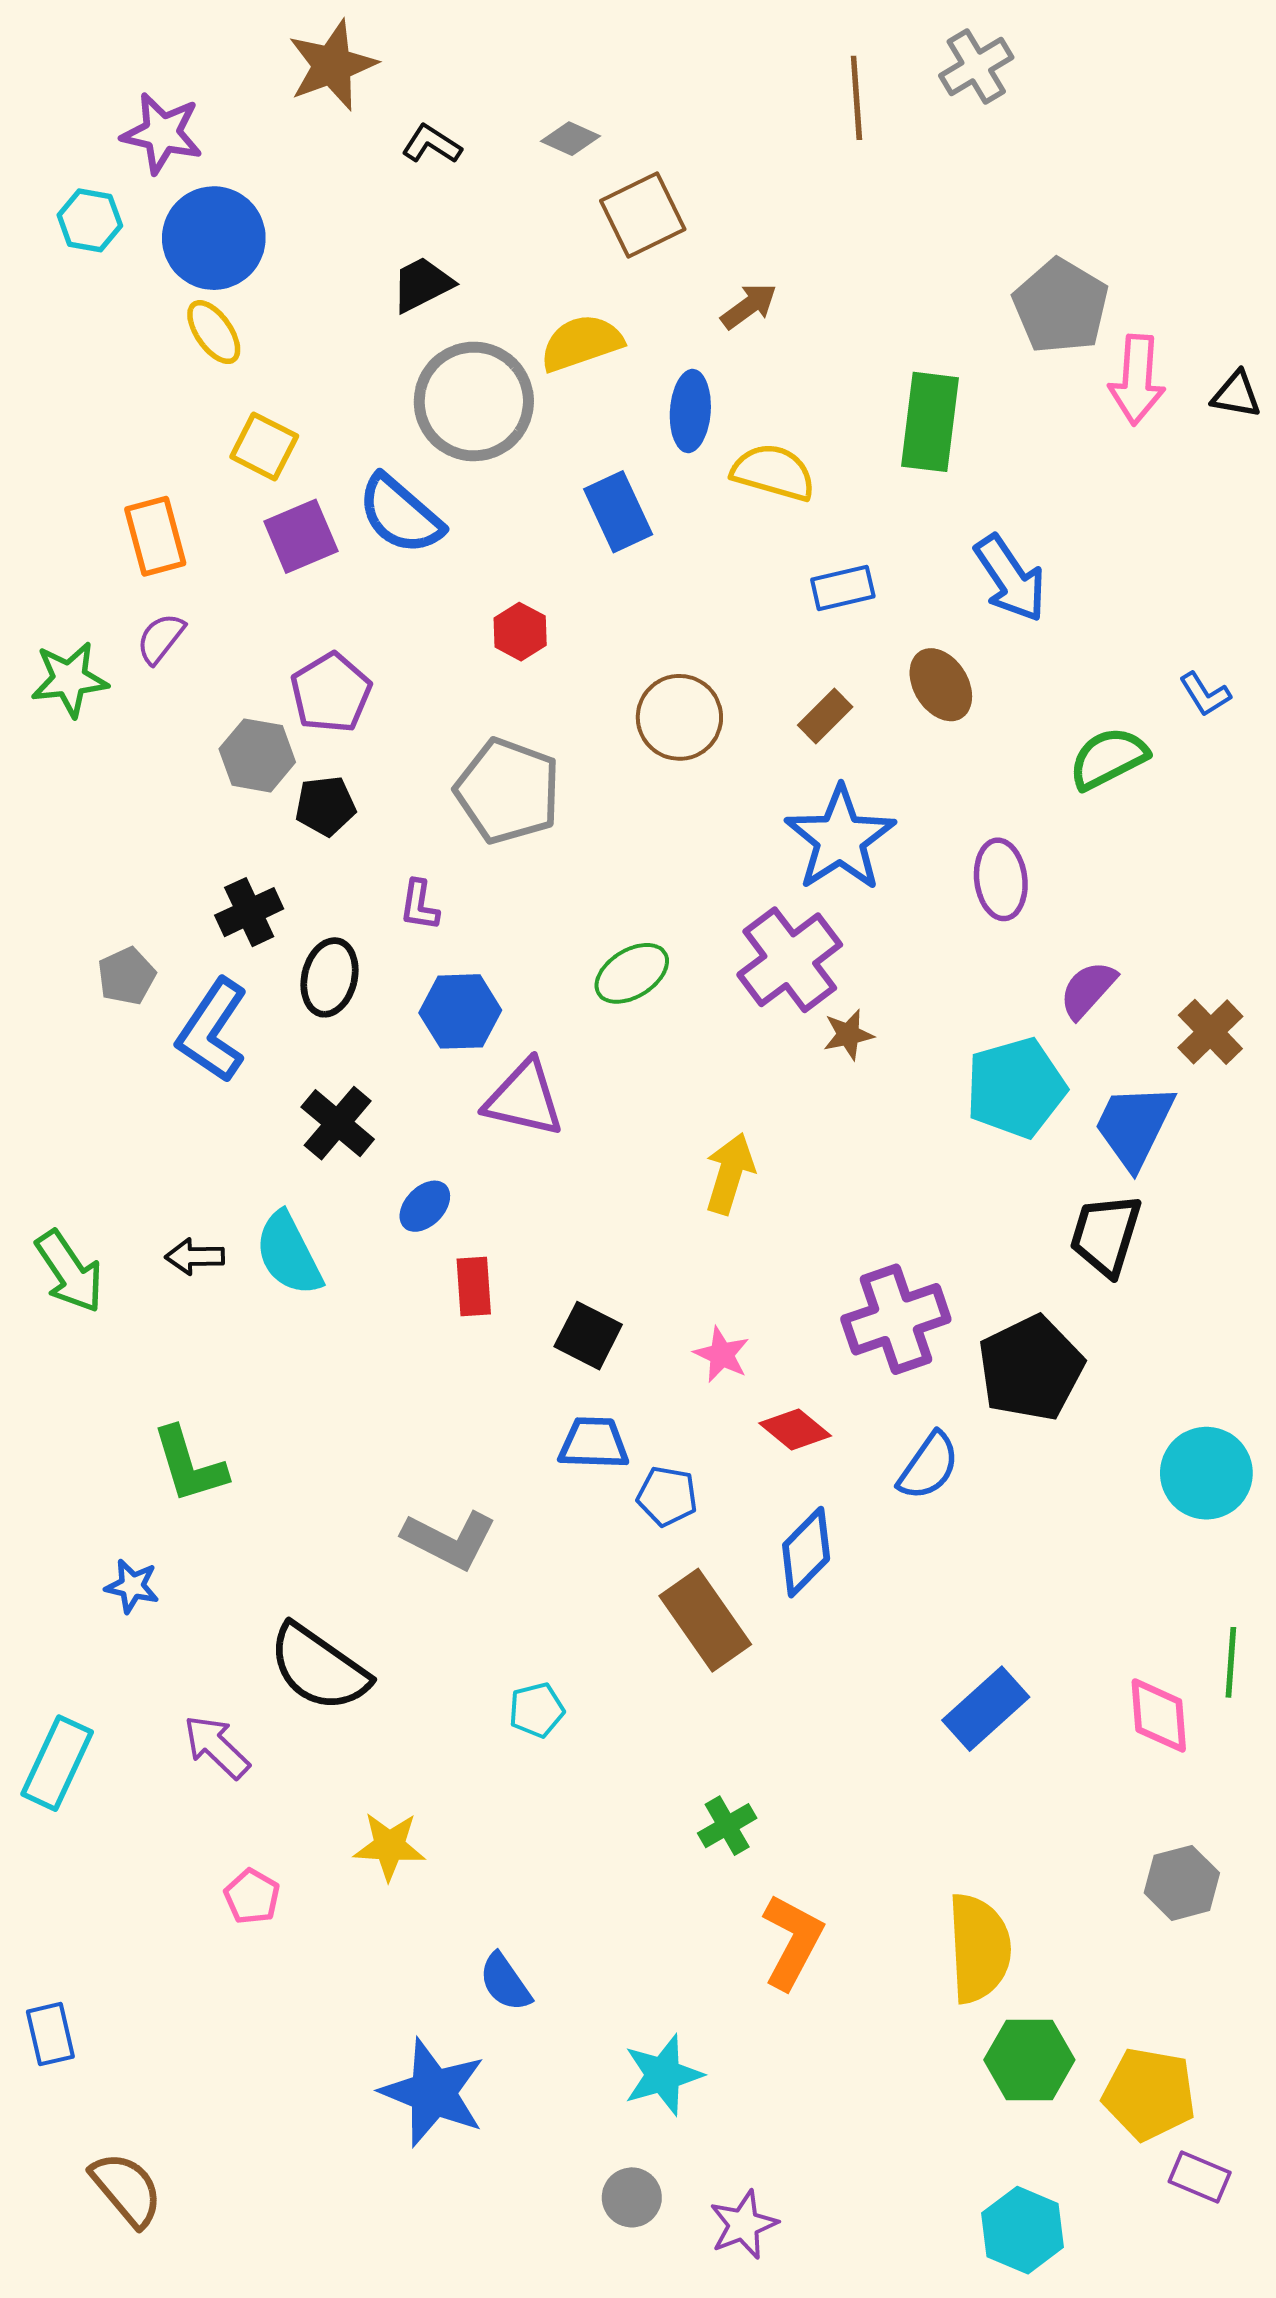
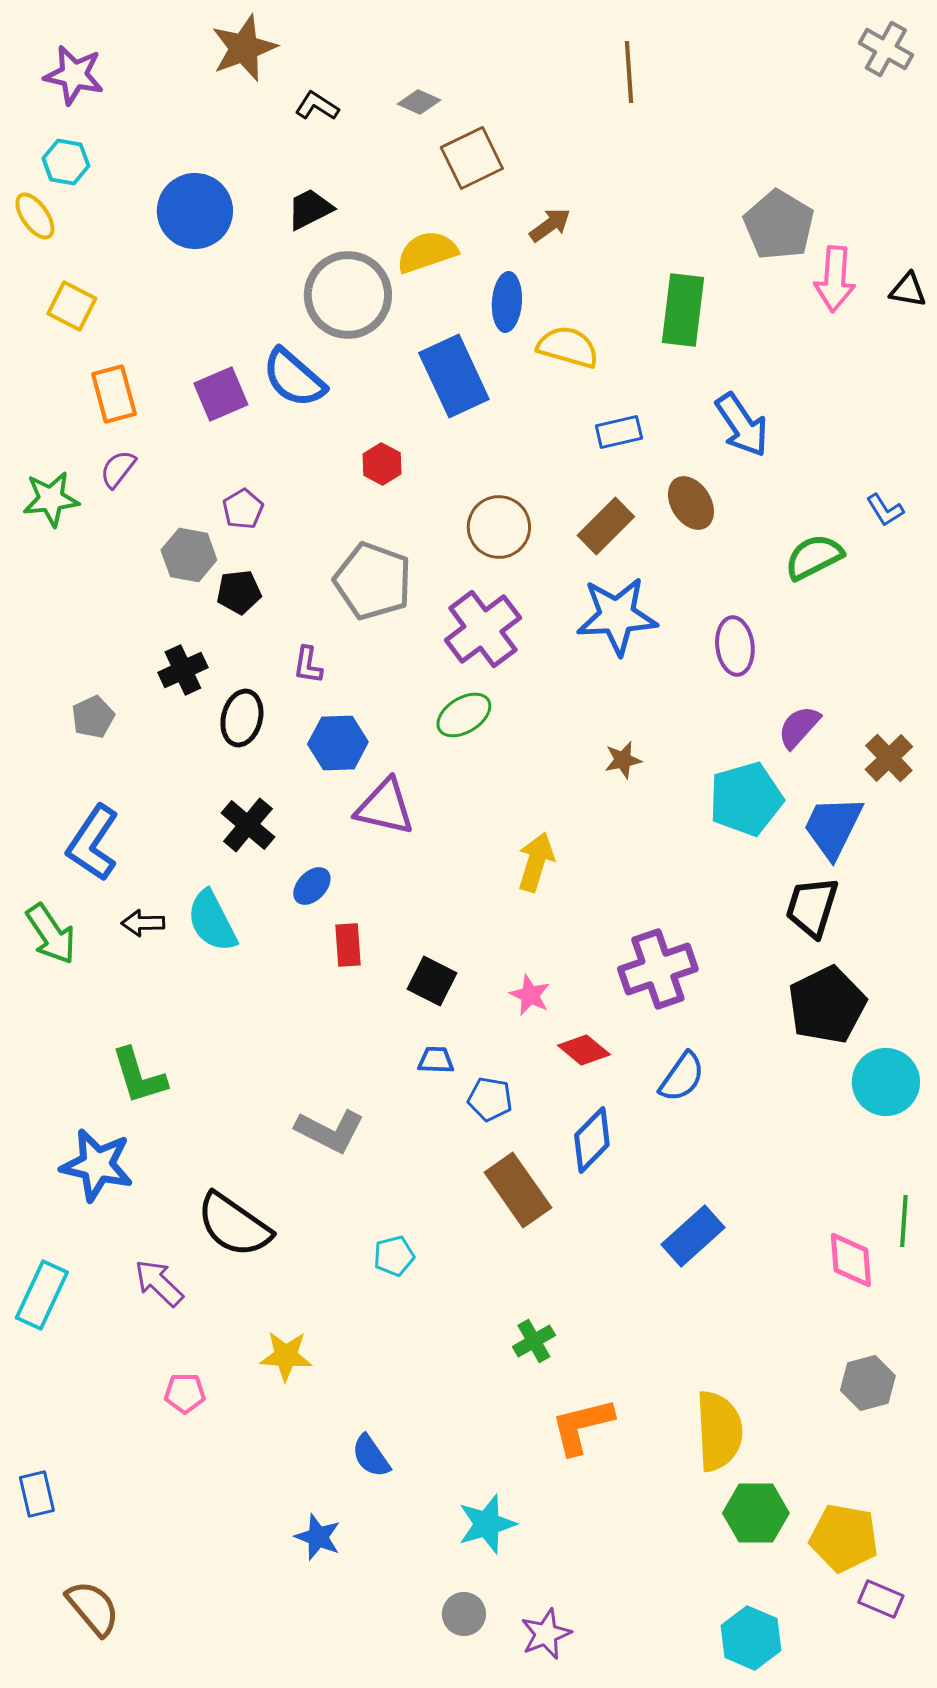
gray cross: (976, 67) -> (886, 49), moved, turned -30
purple star: (162, 133) -> (74, 75), moved
blue circle: (214, 238) -> (195, 211), moved
yellow ellipse: (214, 332) -> (35, 216), moved
yellow square: (264, 446) -> (72, 306), moved
blue rectangle: (618, 512) -> (454, 376), size x1.4
purple pentagon: (331, 693) -> (243, 509), size x0.7
brown rectangle: (825, 716) -> (606, 526), size x1.4
blue star: (840, 839) -> (617, 616), turned 30
purple cross: (790, 960) -> (483, 629), moved
blue L-shape: (212, 1031) -> (93, 843), moved
black pentagon: (1031, 1368) -> (827, 1005), moved
blue trapezoid: (594, 1443) -> (436, 1060), size x0.7
blue star: (132, 1586) -> (97, 1165), size x1.8
blue rectangle: (986, 1709) -> (693, 1236), moved
pink pentagon: (252, 1897) -> (185, 1393), turned -30
orange L-shape: (792, 1941) -> (582, 1426), turned -132
blue star: (433, 2093) -> (318, 1537), size x0.6

